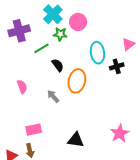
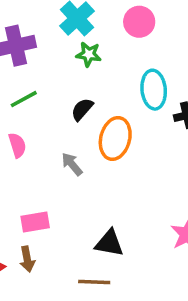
pink circle: (78, 22) -> (139, 22), moved
green line: (41, 48) -> (24, 99), moved
black semicircle: (58, 65) -> (82, 109), turned -104

